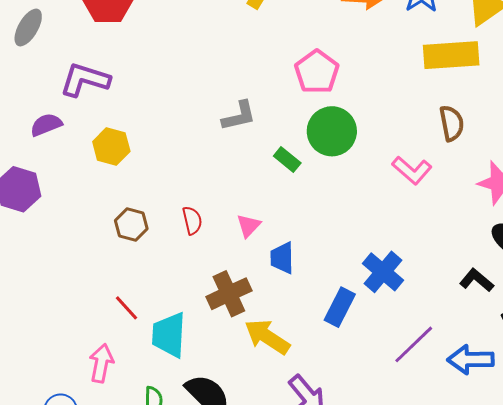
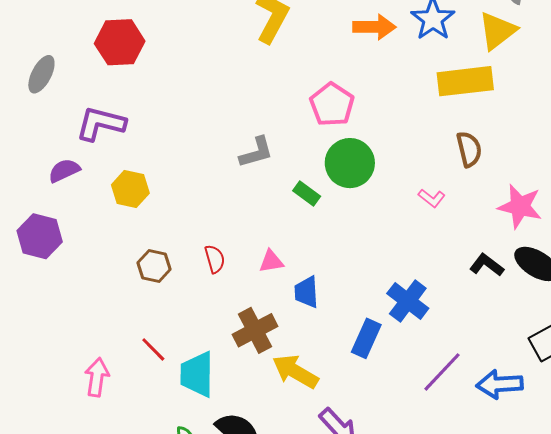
pink L-shape: (412, 170) -> (432, 198), size x0.7
pink triangle: (248, 226) -> (271, 261), turned 40
black L-shape: (477, 280) -> (487, 265), moved
pink arrow: (101, 363) -> (97, 377), moved

